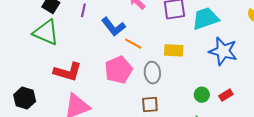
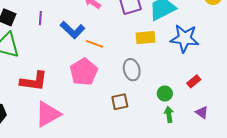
yellow rectangle: (174, 50) -> (146, 38), moved
gray ellipse: (152, 73) -> (132, 70), moved
green circle: (202, 95) -> (165, 94), moved

